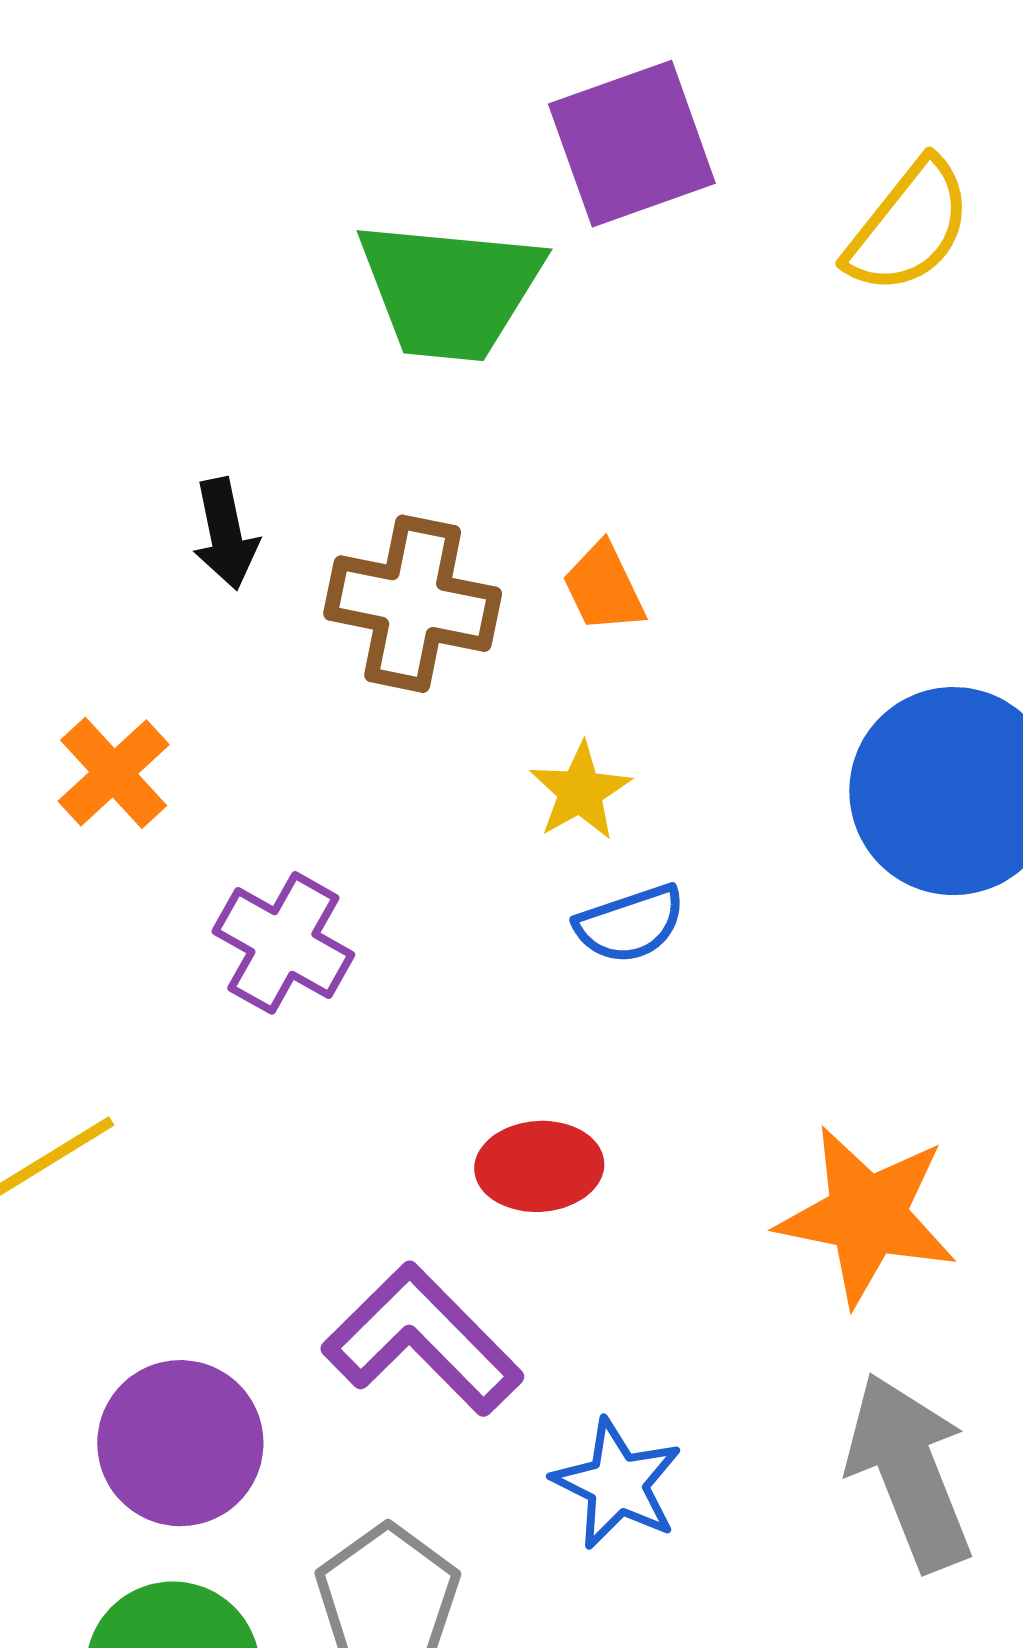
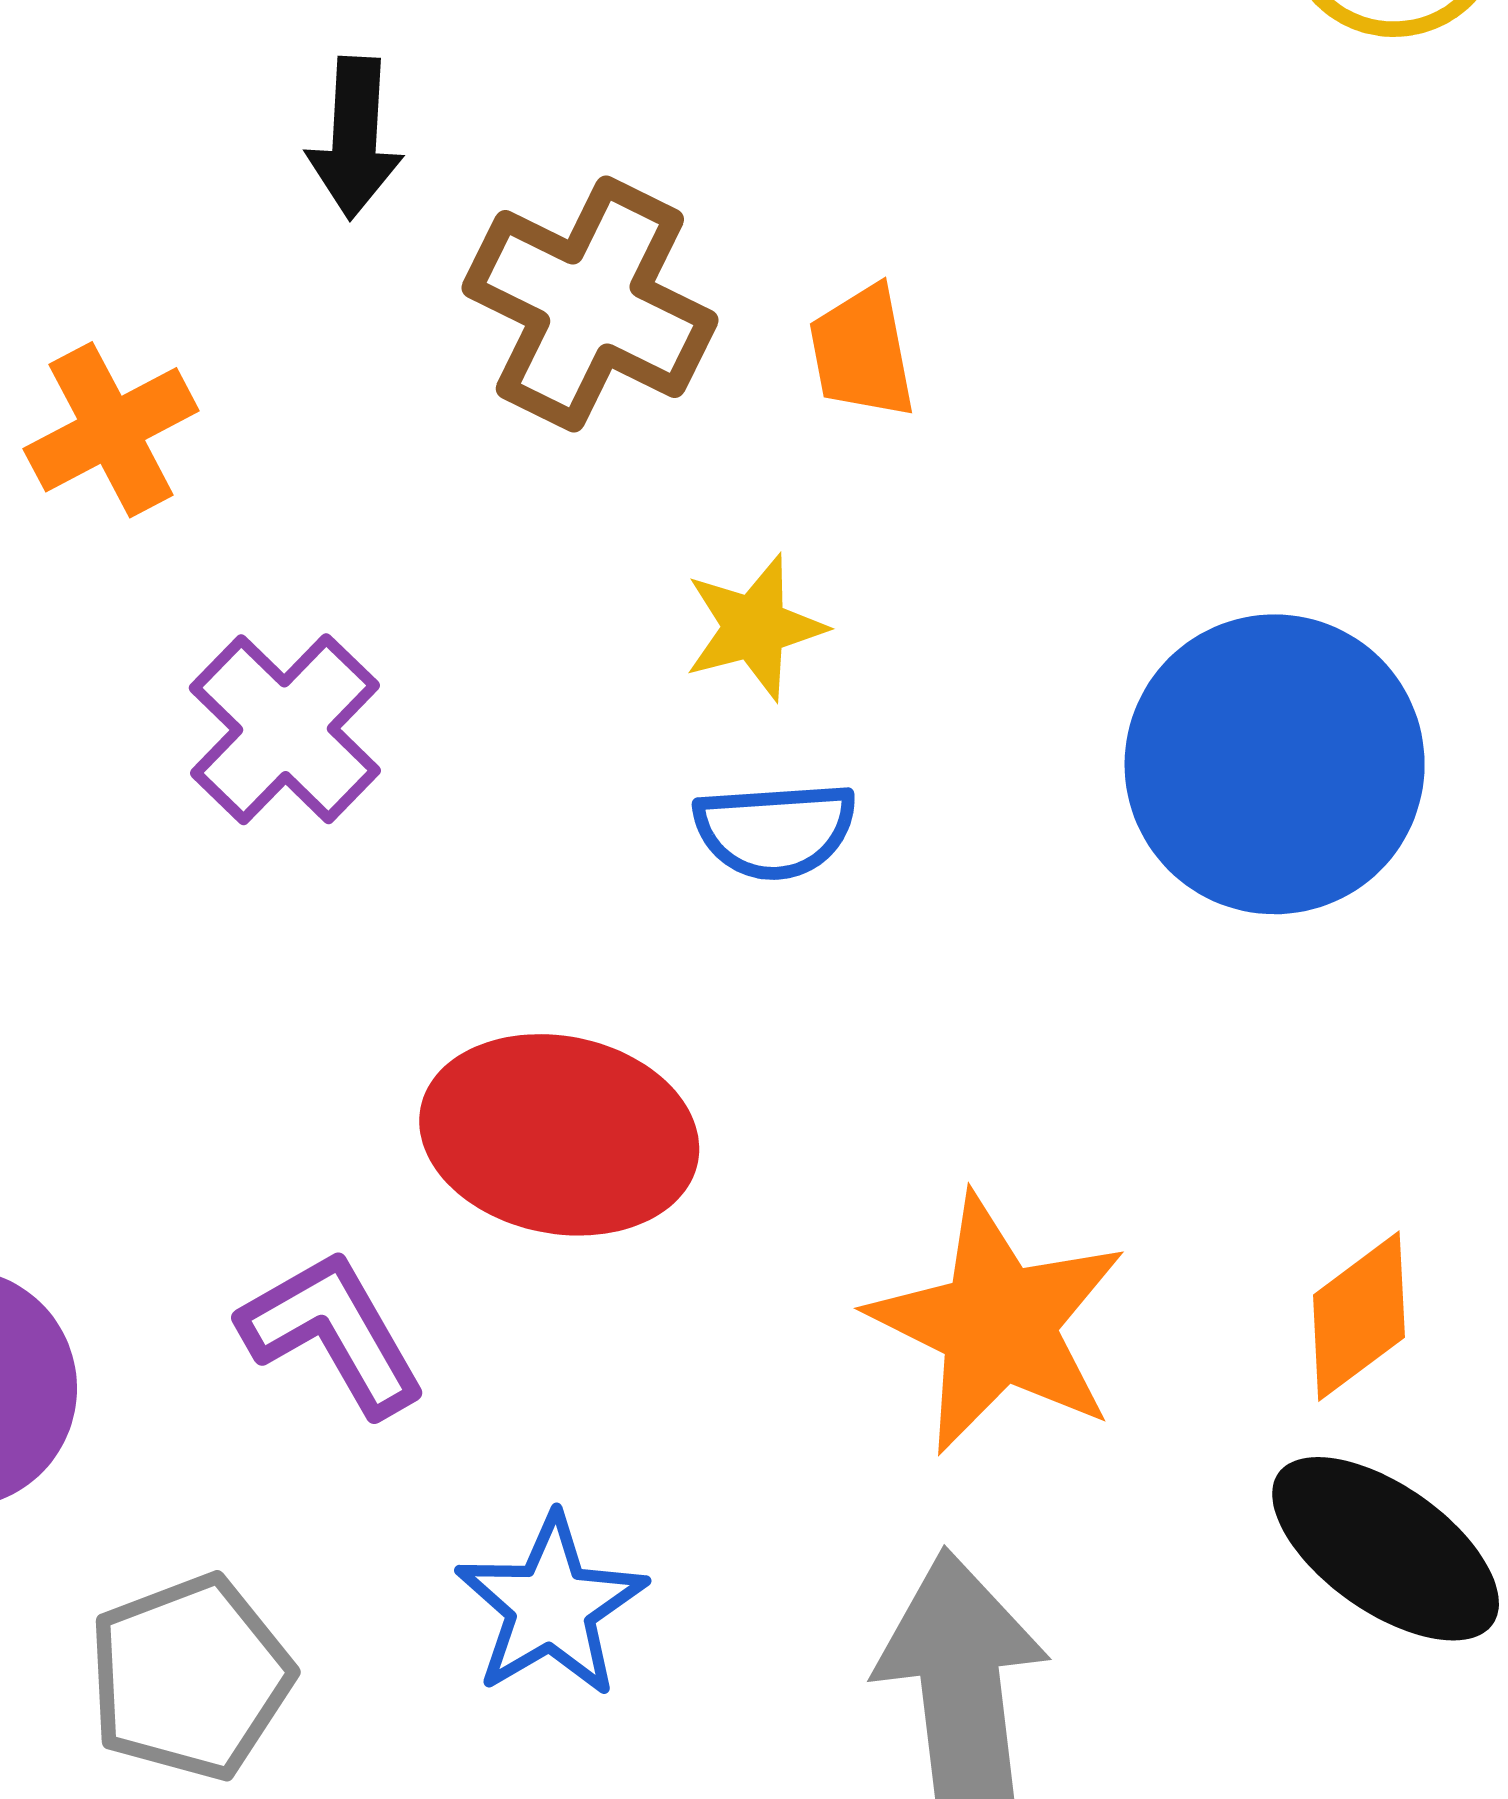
red ellipse: (539, 1166) -> (559, 1135), size x1.5
purple L-shape: (422, 1339) -> (333, 1333), size x0.7

